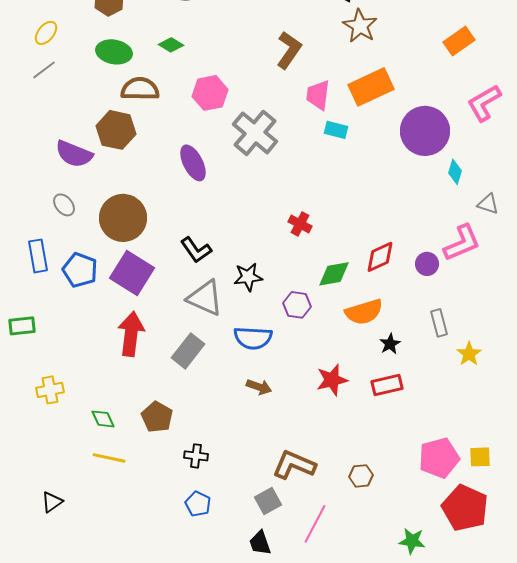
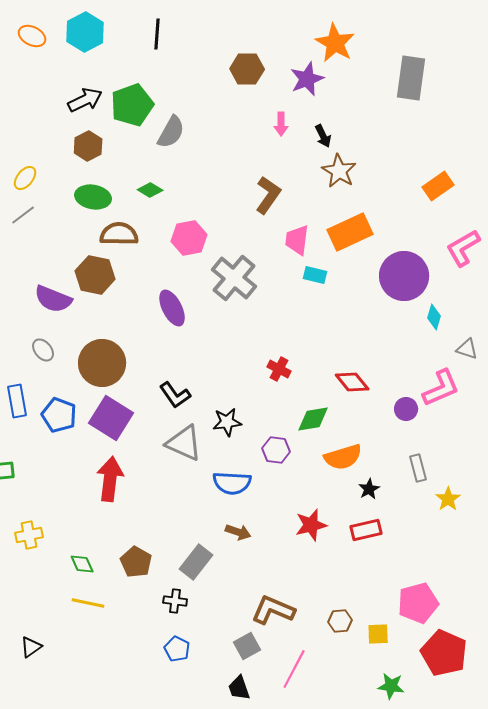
red diamond: (380, 257) -> (352, 382), moved, turned 76
gray rectangle: (188, 351) -> (196, 562), moved
yellow square: (480, 457) -> (378, 634), moved

